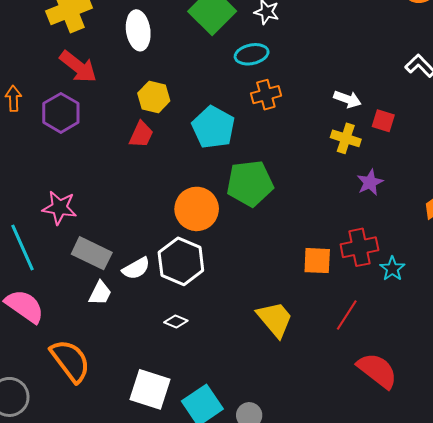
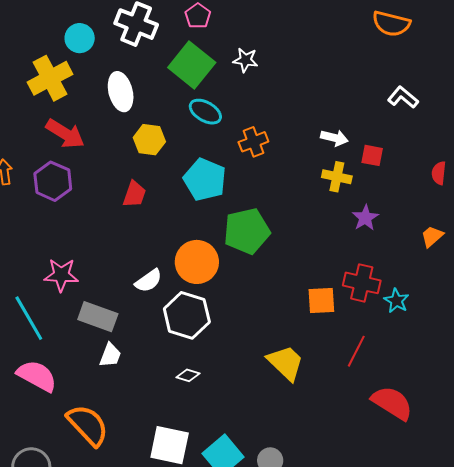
cyan ellipse: (252, 54) -> (205, 112), moved, turned 48
yellow hexagon: (154, 97) -> (149, 140), moved
red cross: (359, 247) -> (362, 283), turned 30
white semicircle: (136, 268) -> (149, 281), moved

